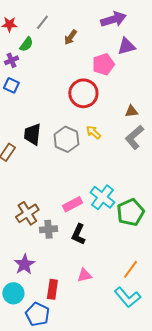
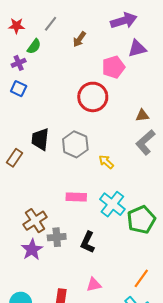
yellow arrow: (93, 132) -> (106, 162), moved
pink rectangle: (72, 204) -> (76, 197), moved, turned 30
purple star: (24, 264) -> (32, 250), moved

